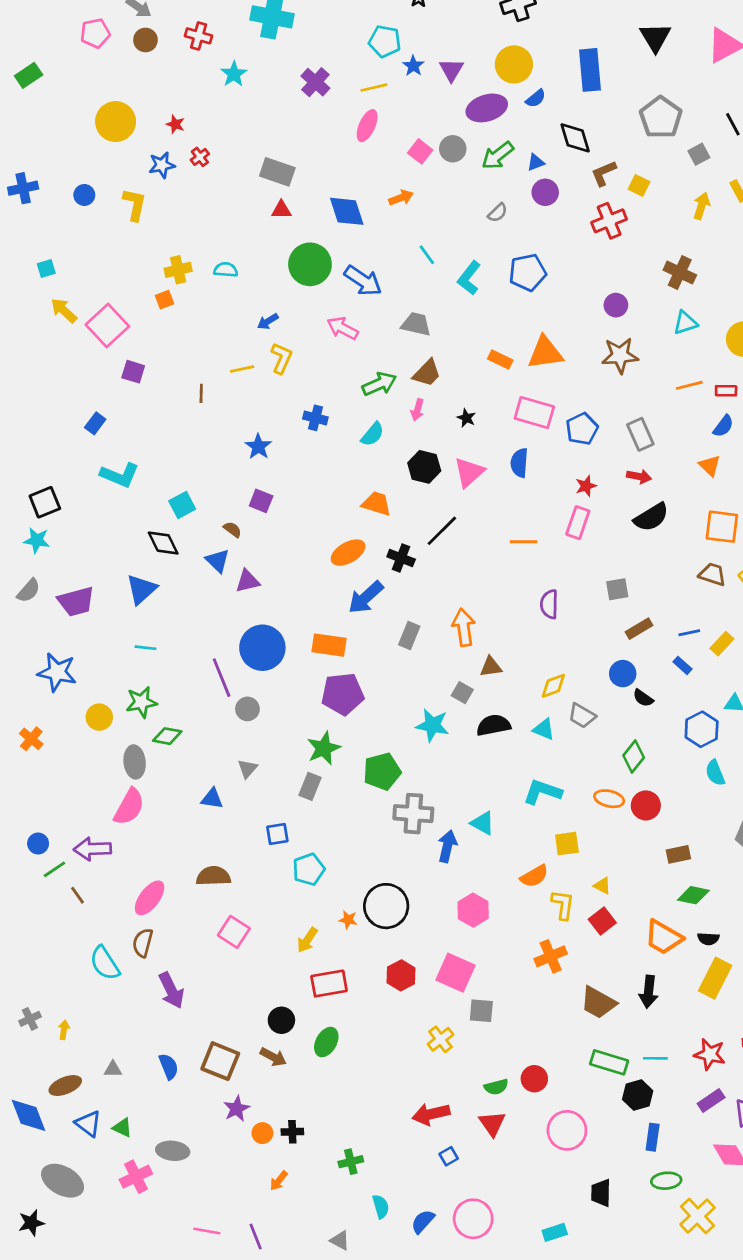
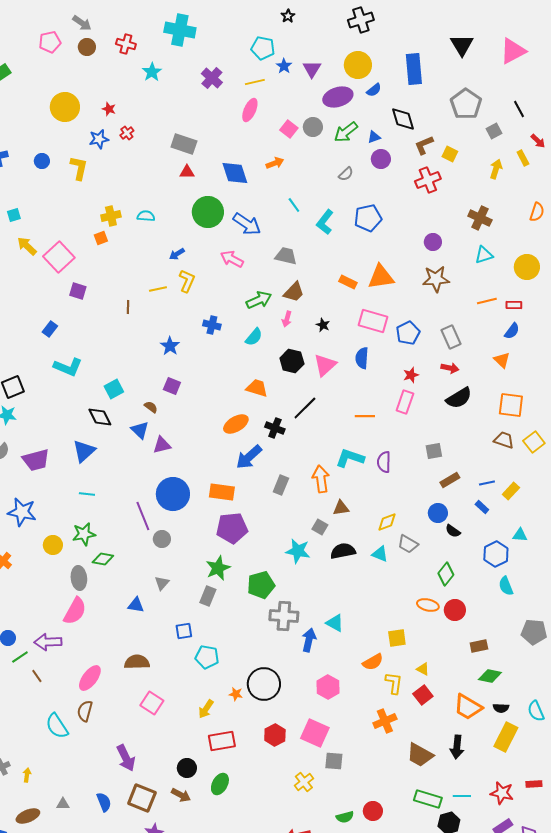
cyan L-shape: (542, 792) -> (350, 458), moved
cyan pentagon: (309, 869) -> (207, 657), turned 30
purple arrow: (171, 990) -> (126, 758), moved

